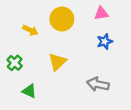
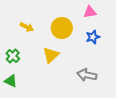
yellow circle: (62, 19) -> (62, 28), moved
green triangle: (29, 91) -> (11, 81), moved

